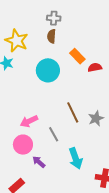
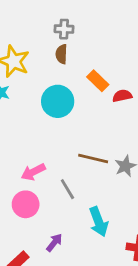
brown line: (73, 112) -> (93, 158), turned -50
purple arrow: (39, 162) -> (54, 243), moved, turned 88

